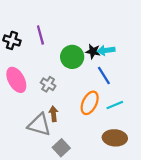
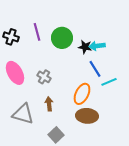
green circle: (72, 57) -> (62, 38), moved
cyan line: (115, 105) -> (109, 82), moved
gray triangle: (39, 125) -> (23, 114), moved
brown ellipse: (115, 138) -> (87, 116), moved

